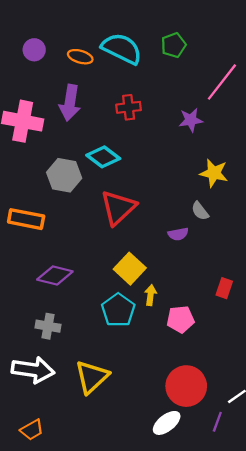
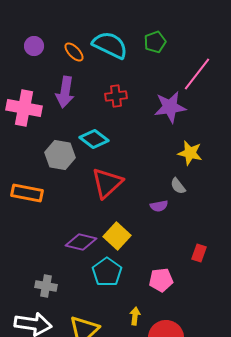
orange ellipse: (80, 57) -> (74, 52), turned 30
purple star: (191, 120) -> (170, 107), size x1.5
purple diamond: (55, 275) -> (81, 242), moved
yellow arrow: (150, 295) -> (135, 316), moved

